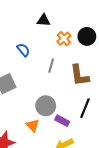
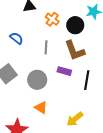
black circle: (87, 36) -> (75, 25), moved
gray circle: (46, 106) -> (37, 80), moved
purple rectangle: (62, 121) -> (64, 71), moved

